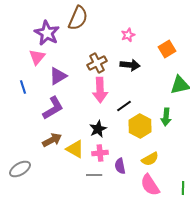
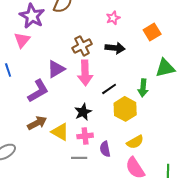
purple triangle: (58, 76) -> (56, 69), moved
green arrow: (166, 117) -> (143, 88), moved

